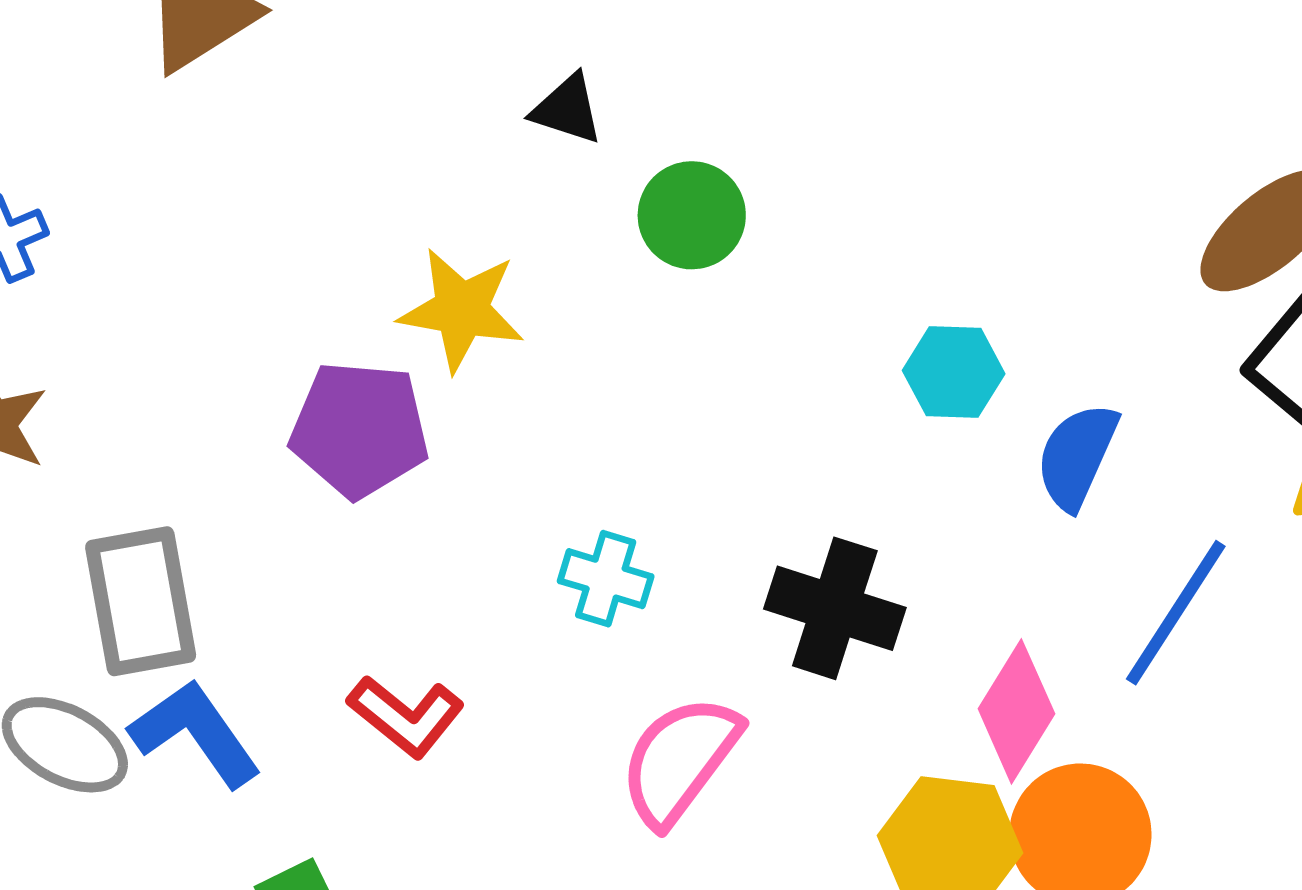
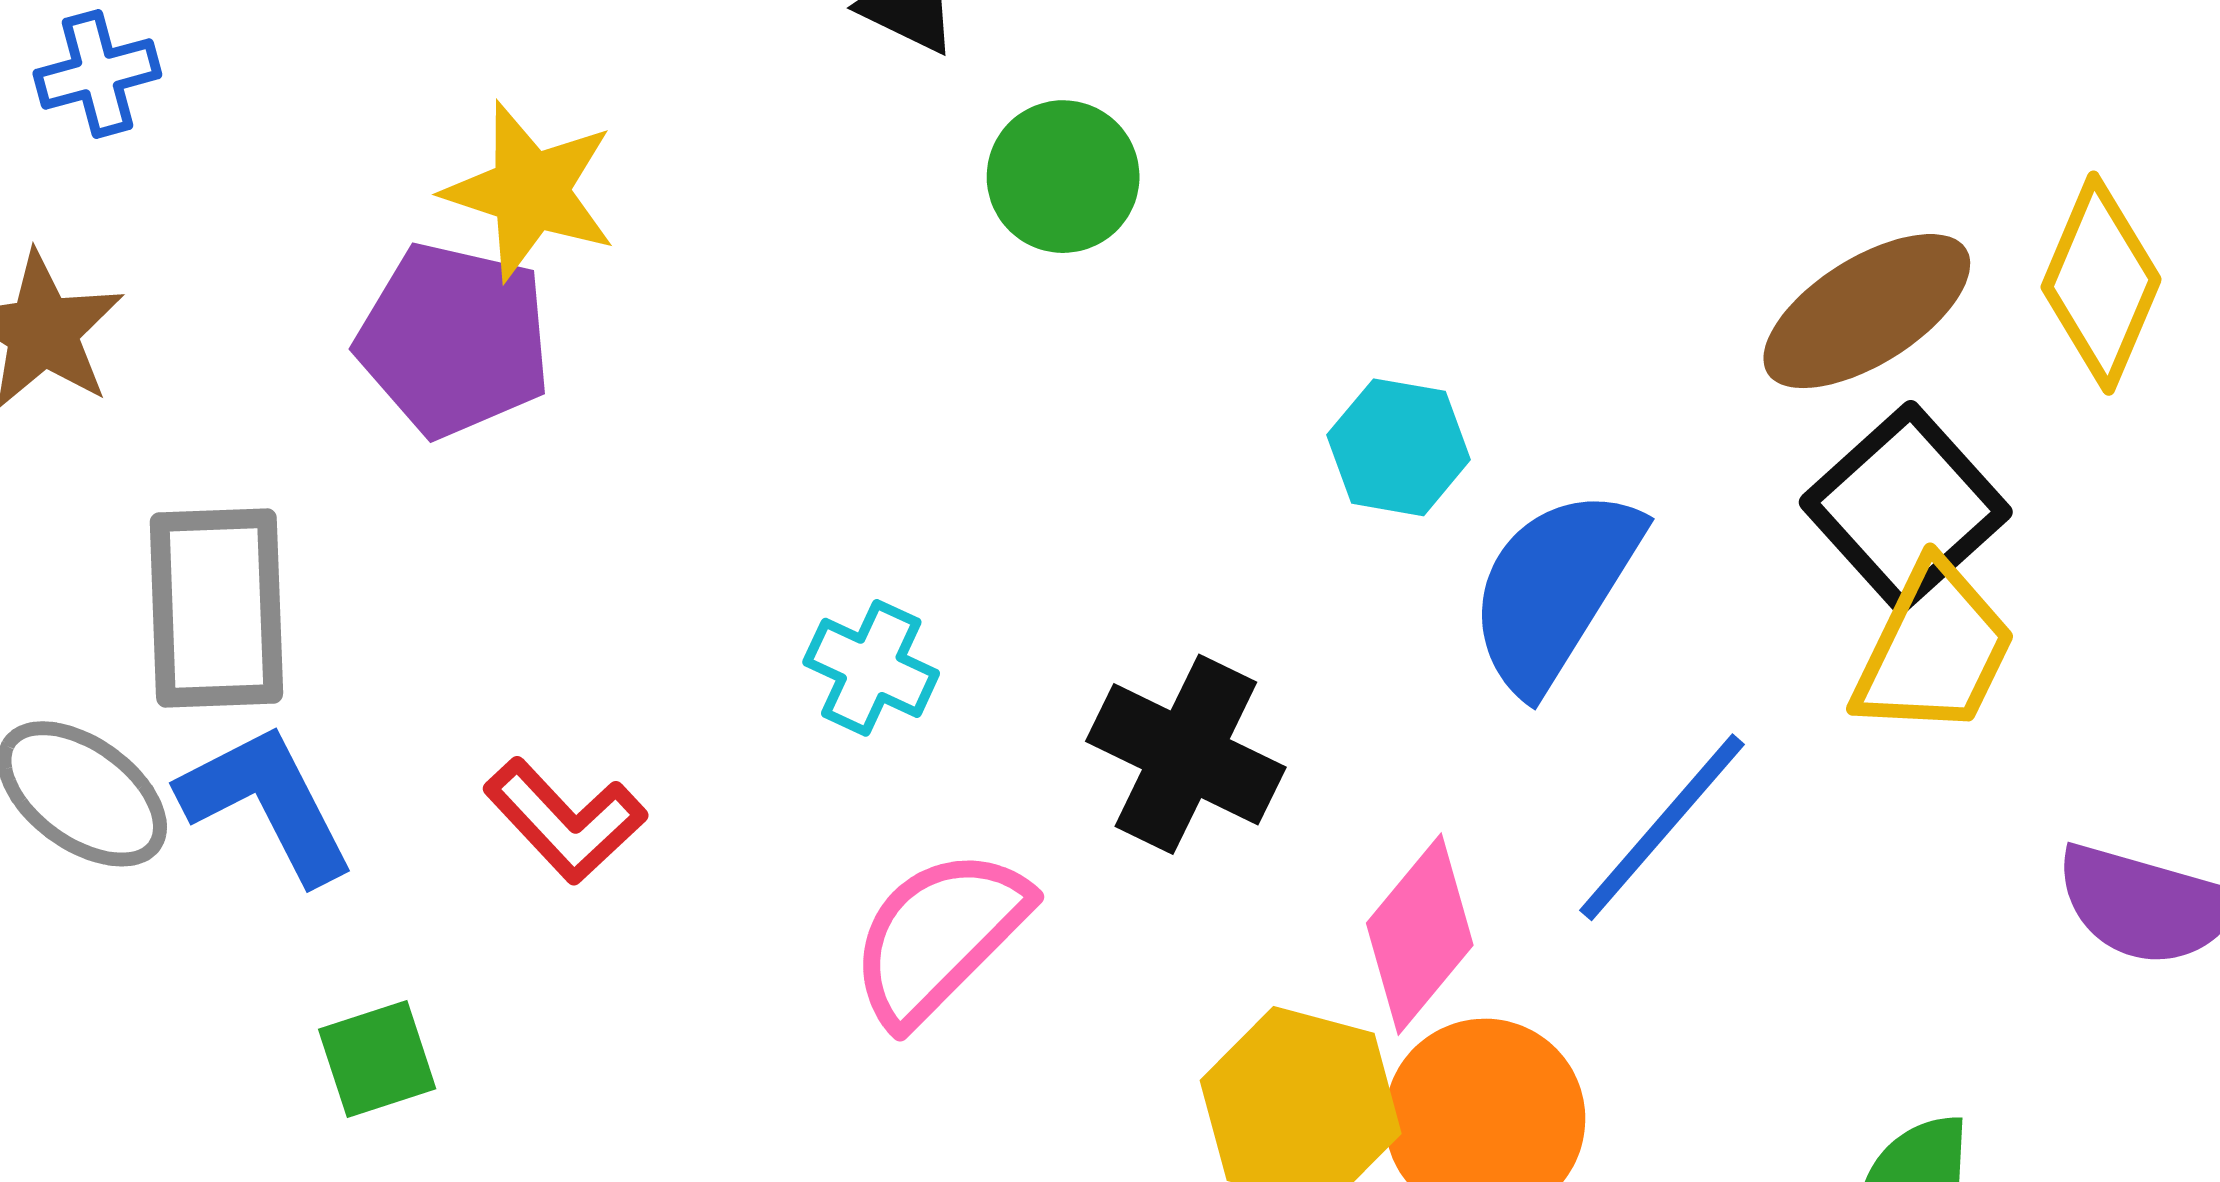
yellow star: (461, 310) -> (530, 191), moved
purple pentagon: (359, 429) -> (454, 340), moved
blue semicircle: (1077, 456) -> (1554, 589), size x1.4

